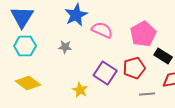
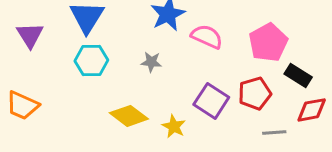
yellow diamond: (28, 83) -> (129, 116), moved

